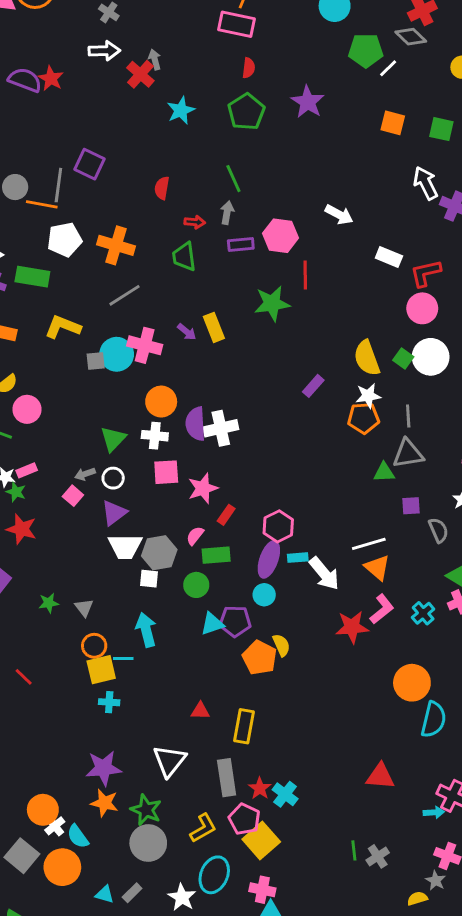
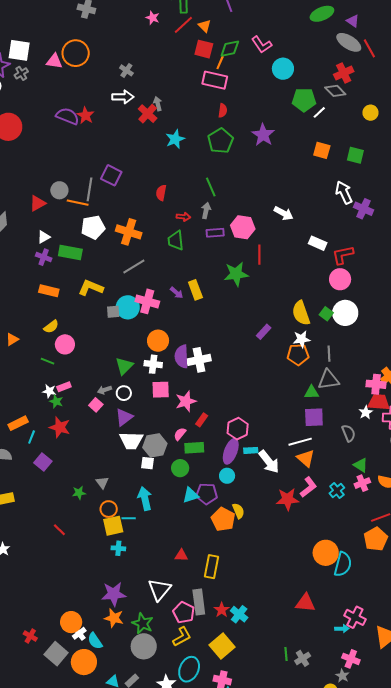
purple square: (411, 506) -> (314, 417), moved, size x1.5
green star: (49, 603) -> (79, 493), moved
orange circle: (412, 683) -> (326, 553), moved
pink pentagon: (244, 819) -> (184, 612), moved

